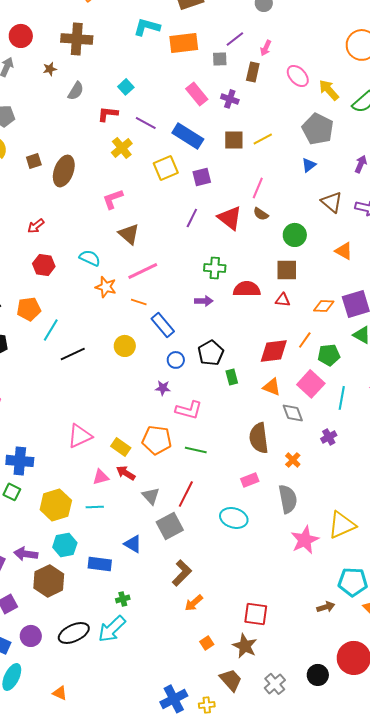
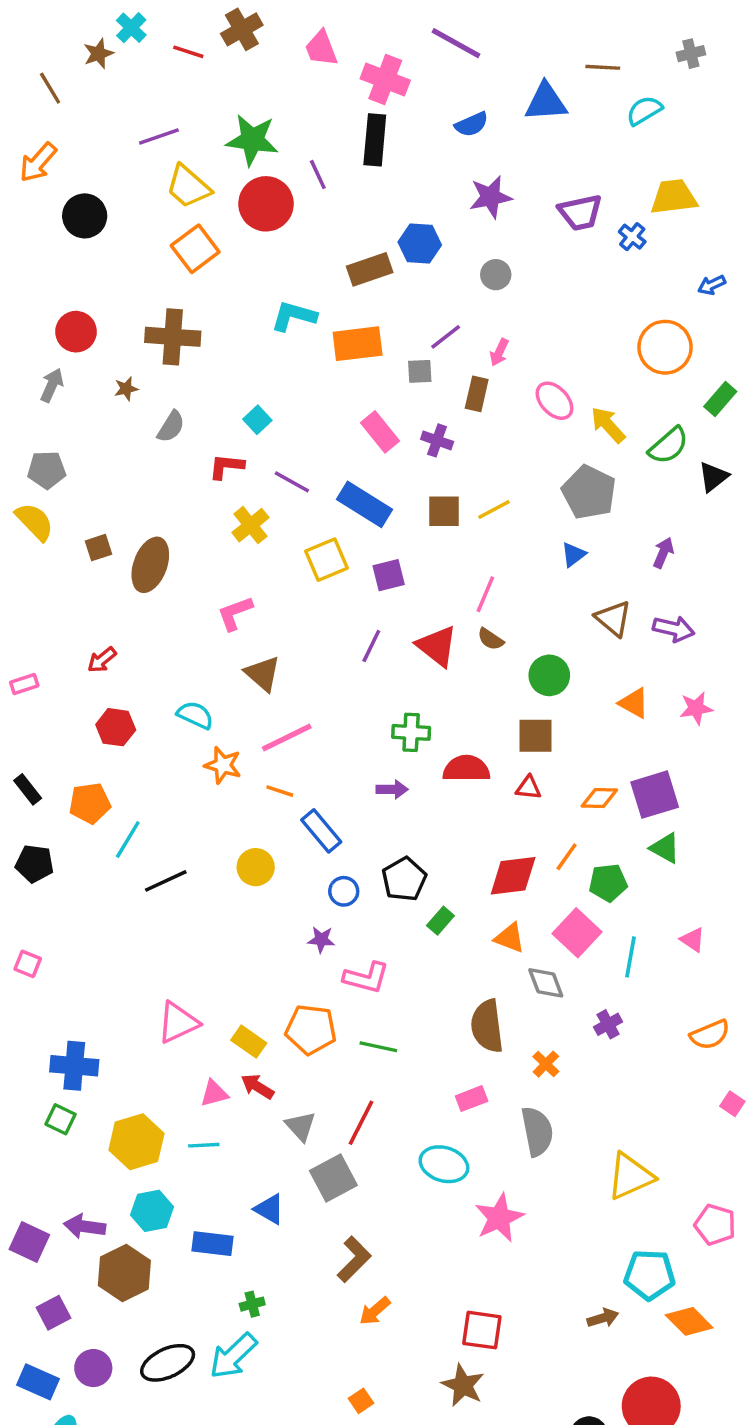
green rectangle: (232, 377) -> (440, 921), turned 56
pink star: (305, 540) -> (499, 1218), moved
orange square: (207, 643) -> (361, 1401), moved

